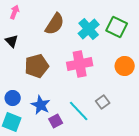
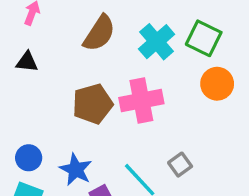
black triangle: (12, 41) -> (27, 62), turned -40
brown pentagon: (37, 66) -> (93, 104), moved
orange circle: (125, 66) -> (217, 84), moved

